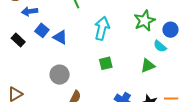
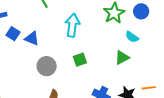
blue circle: (170, 30) -> (141, 11), moved
gray circle: (60, 75) -> (47, 66), moved

